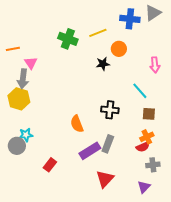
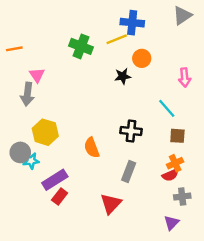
blue cross: (130, 19) -> (132, 23), moved
orange line: (13, 49) -> (14, 49), moved
yellow hexagon: (19, 99) -> (45, 132), moved
gray circle: (17, 146) -> (20, 152), moved
purple rectangle: (90, 151) -> (55, 180), moved
red triangle: (105, 179) -> (111, 204), moved

